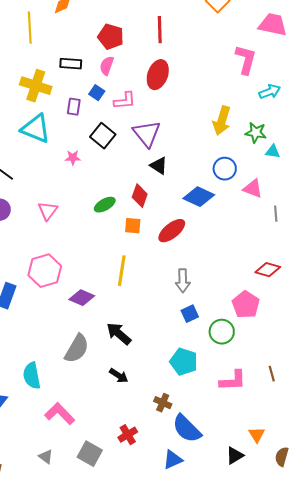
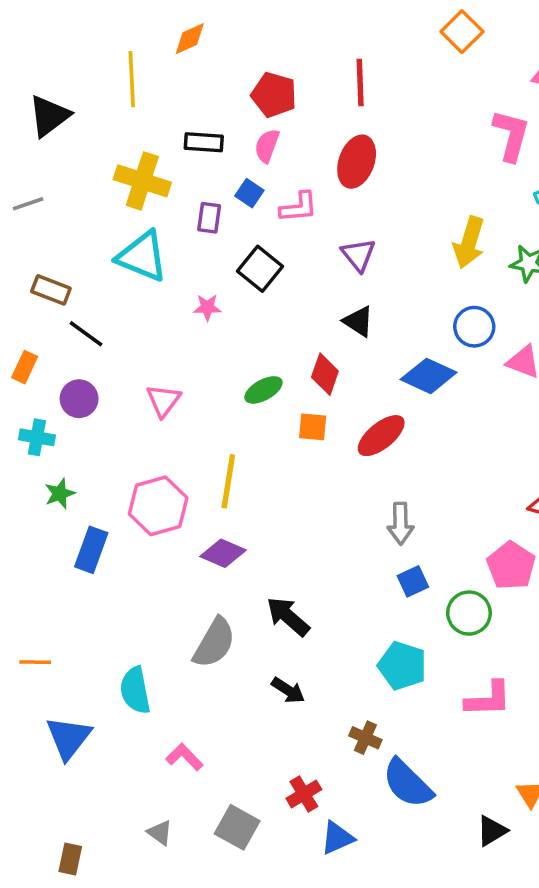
purple triangle: (147, 134) -> (358, 255), moved, size x0.7
yellow line: (122, 271) -> (228, 481), moved
pink L-shape: (60, 414) -> (184, 757), size x0.7
blue triangle: (173, 460) -> (337, 838), moved

